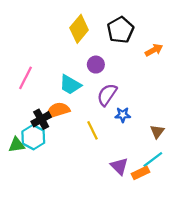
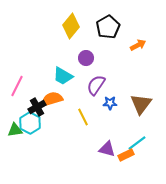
pink line: (25, 78) -> (17, 86), moved
brown triangle: (157, 132) -> (141, 104), moved, size x1.6
purple triangle: (119, 166) -> (107, 149), turned -30

